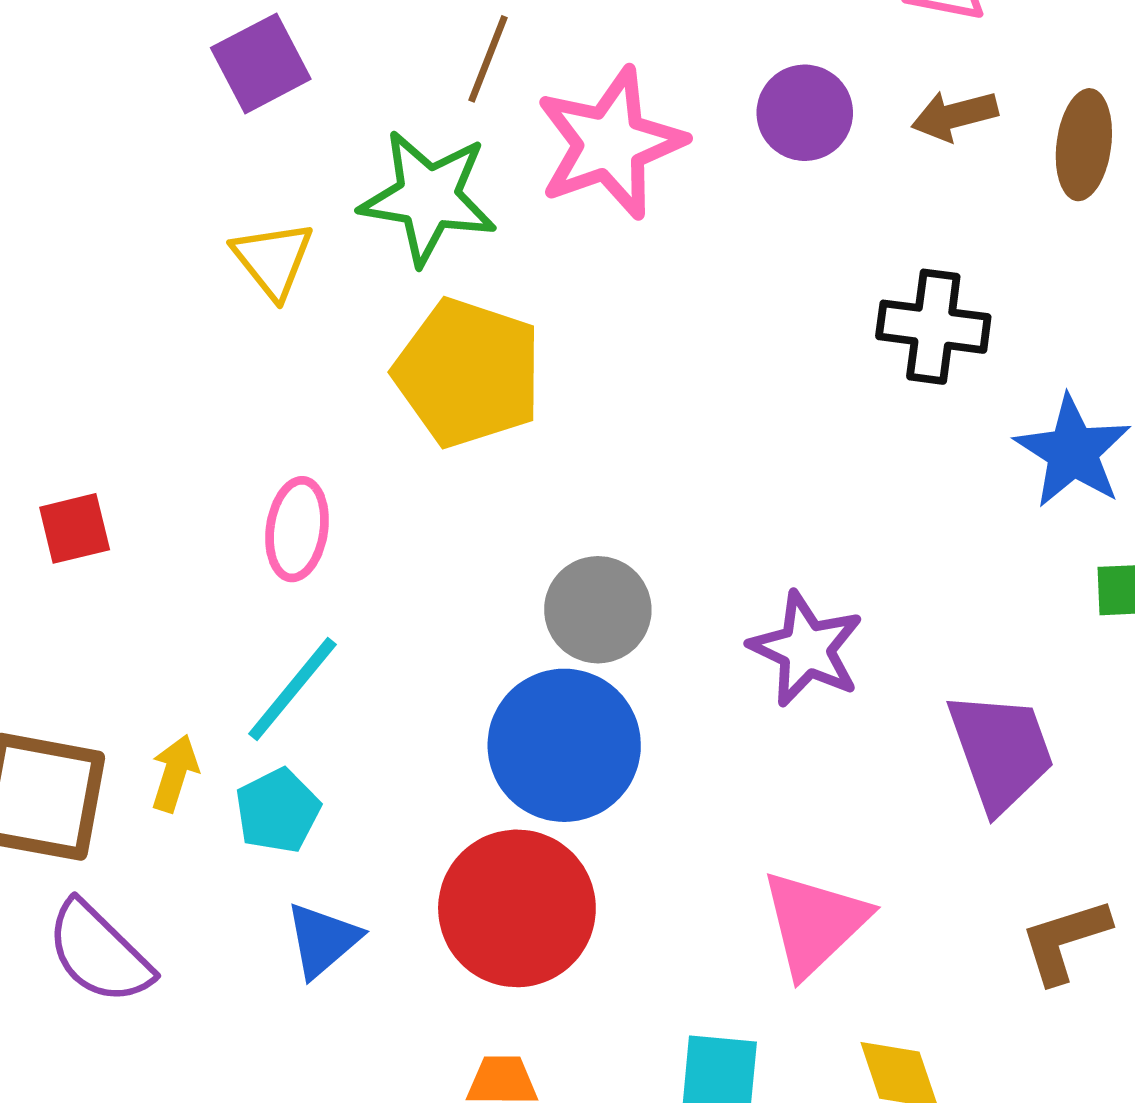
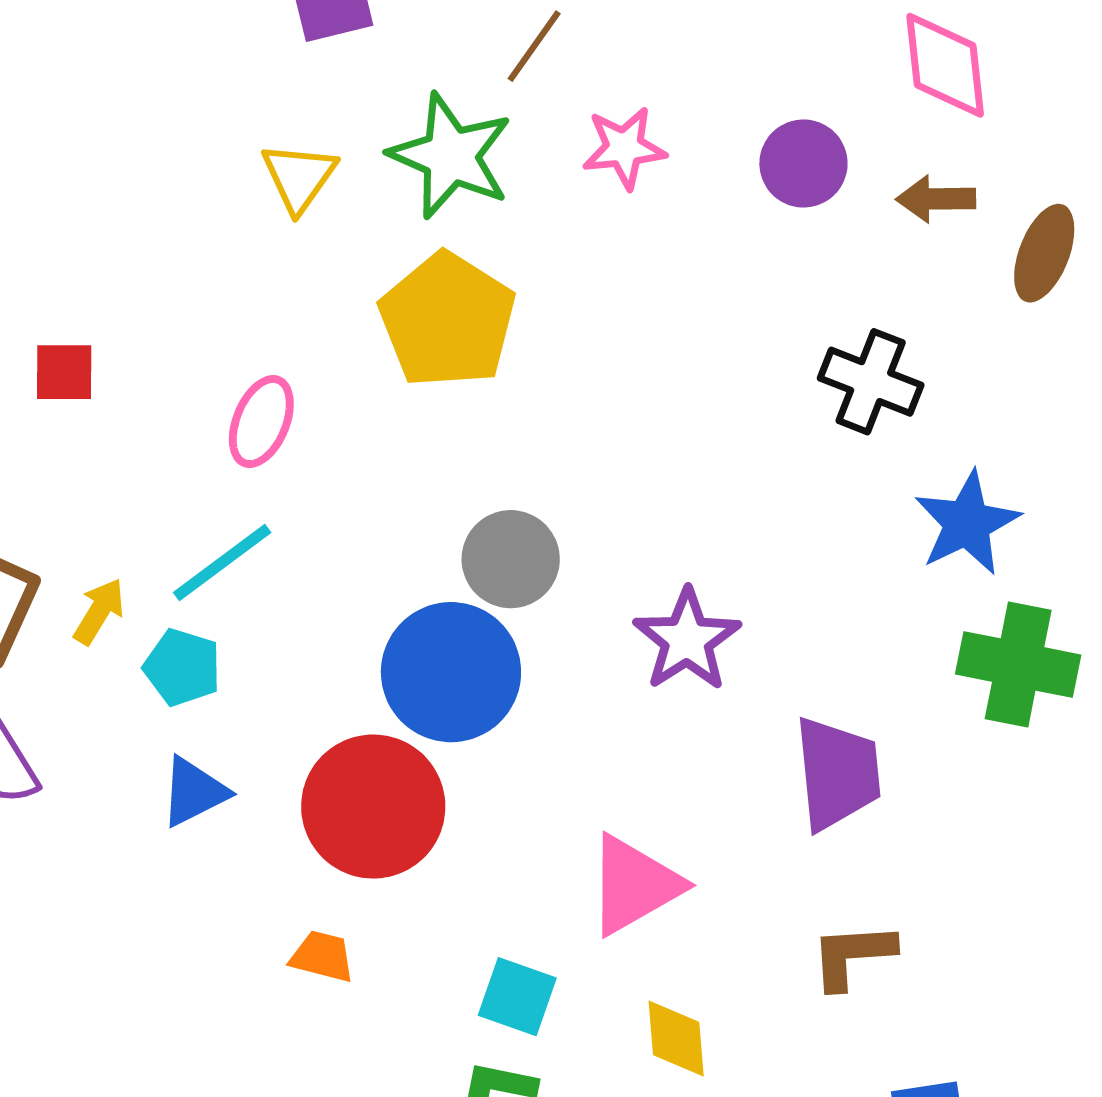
pink star: (610, 143) -> (624, 148), size x0.6
cyan pentagon: (278, 811) -> (182, 667), turned 30

